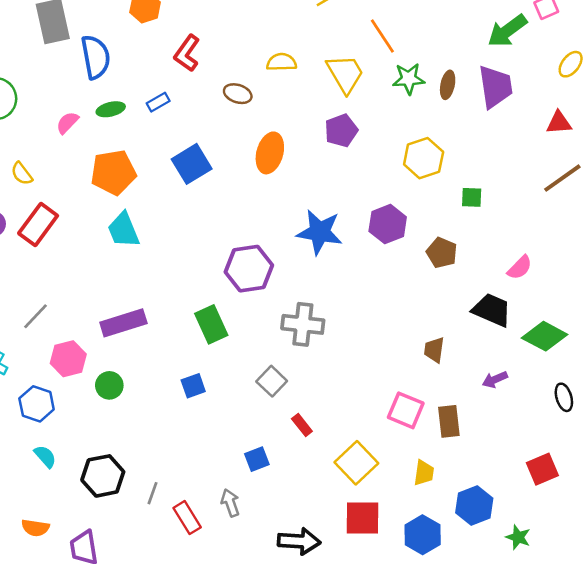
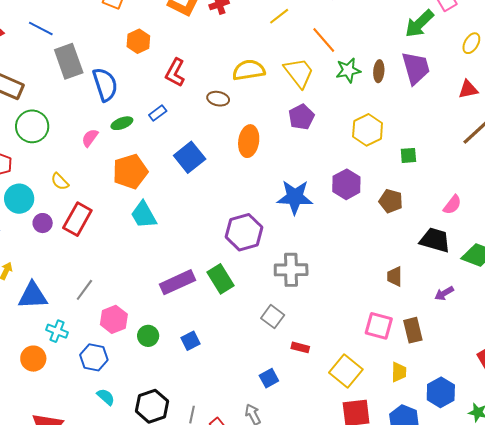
yellow semicircle: (282, 62) -> (249, 70), size x1.4
purple rectangle: (123, 323) -> (177, 282), moved
blue square: (193, 386) -> (191, 341), moved
red rectangle: (302, 425) -> (300, 347), turned -30

